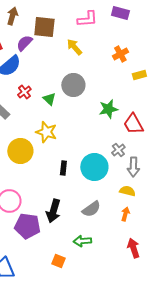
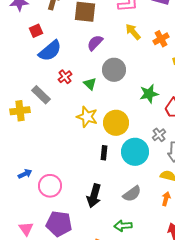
purple semicircle: (24, 43) -> (95, 43), moved
yellow arrow: (74, 47) -> (133, 32), moved
yellow circle: (20, 151) -> (116, 123), moved
purple pentagon: (27, 226) -> (59, 224), moved

